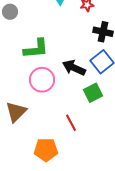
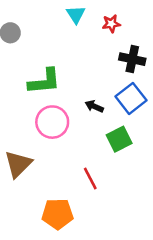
black arrow: (74, 68) -> (94, 106), size x0.6

